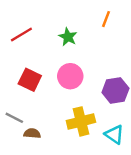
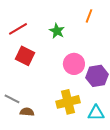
pink circle: (70, 76) -> (74, 64), moved
red square: (30, 80) -> (25, 56), moved
cyan triangle: (114, 135) -> (96, 113), turned -36

